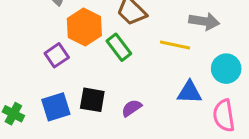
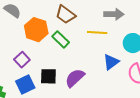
purple square: (57, 55) -> (22, 60), moved
blue triangle: (189, 92) -> (111, 62), turned -30
purple semicircle: (132, 108) -> (75, 78), size x1.5

